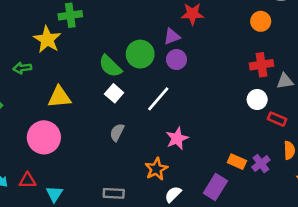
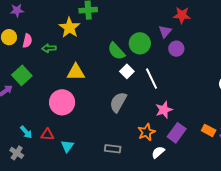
purple triangle: (172, 36) -> (165, 31), turned -32
purple circle: (176, 59) -> (176, 49), moved
white square: (114, 93) -> (127, 71), moved
white line: (158, 99) -> (151, 79), turned -70
gray semicircle: (117, 132) -> (118, 102), size x1.5
purple rectangle: (215, 187) -> (177, 133), moved

